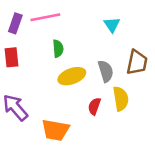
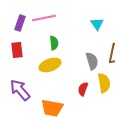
yellow ellipse: (72, 76) -> (50, 65), moved

